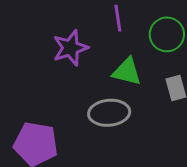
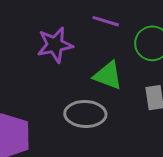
purple line: (118, 18) -> (106, 21), turned -72

